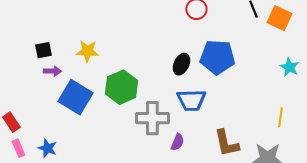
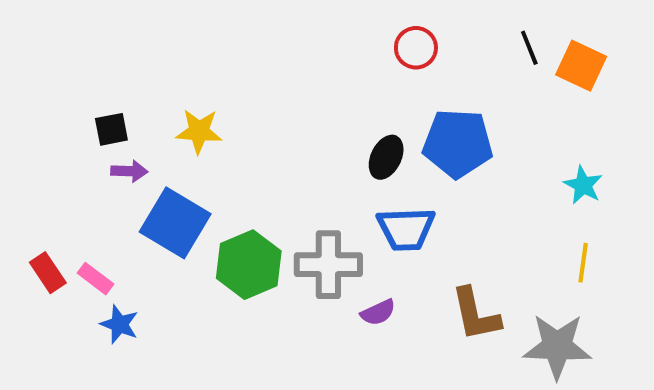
cyan star: (289, 67) -> (583, 185), moved
green hexagon: (121, 87) -> (249, 265), moved
purple semicircle: (177, 142) -> (378, 312), turned 42
pink rectangle: (18, 148) -> (96, 279), moved, turned -30

